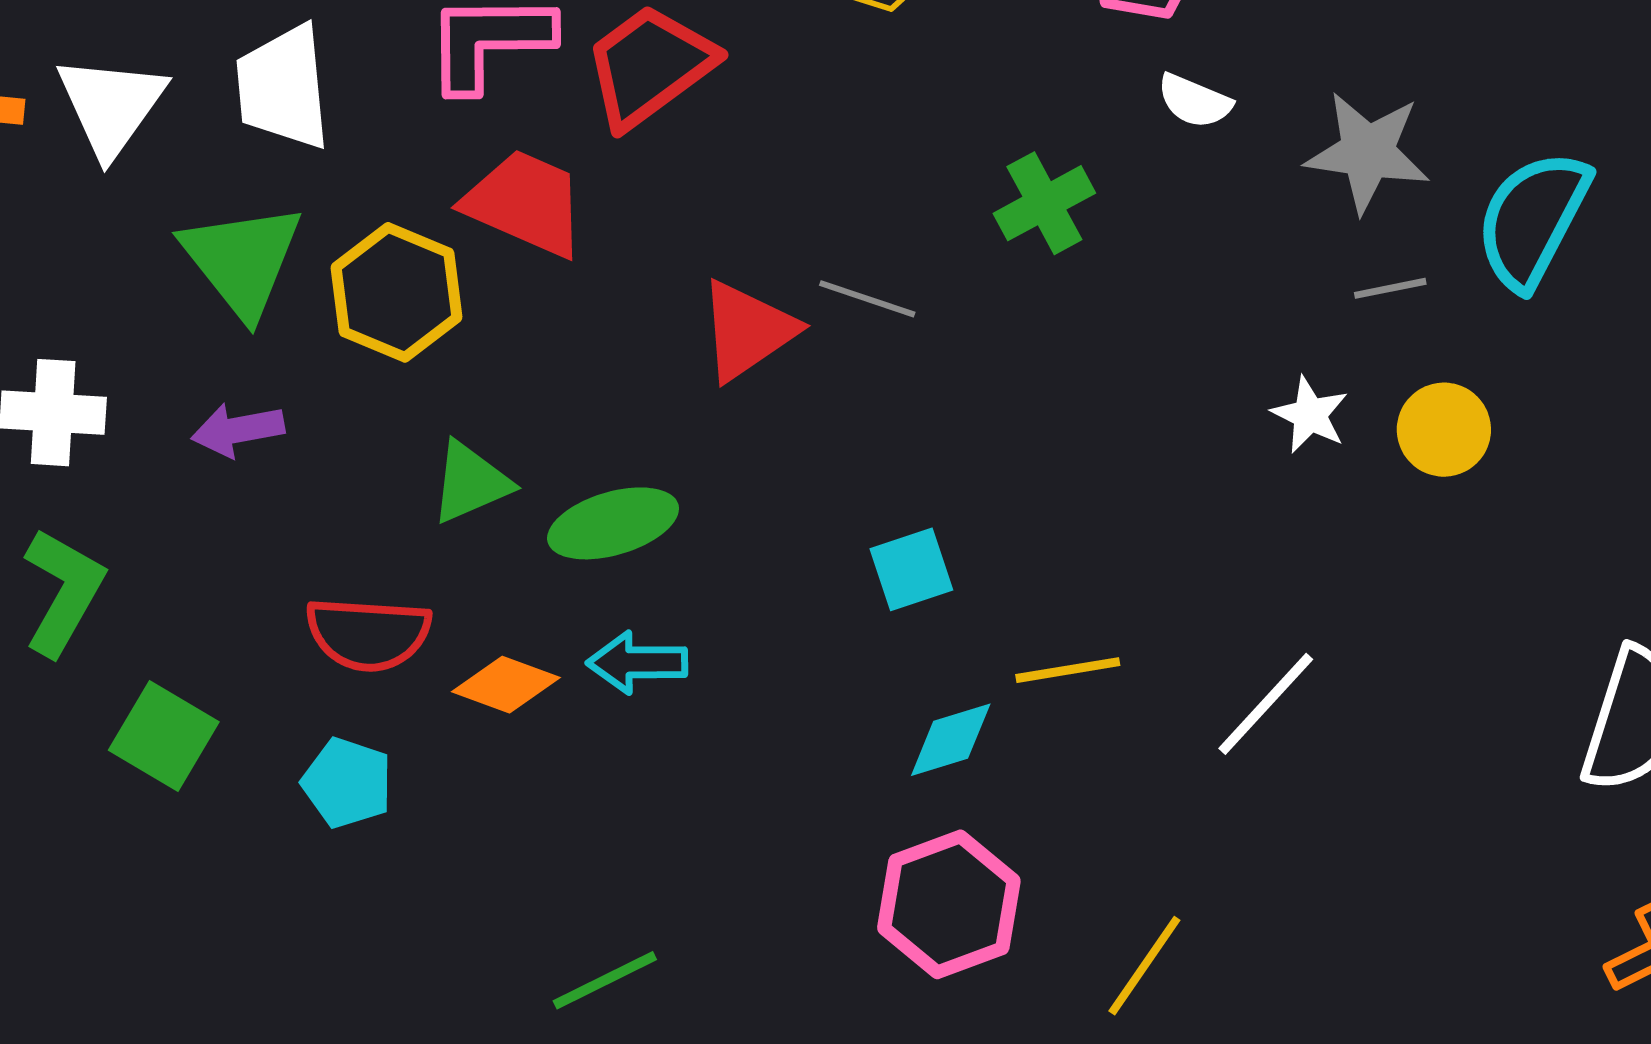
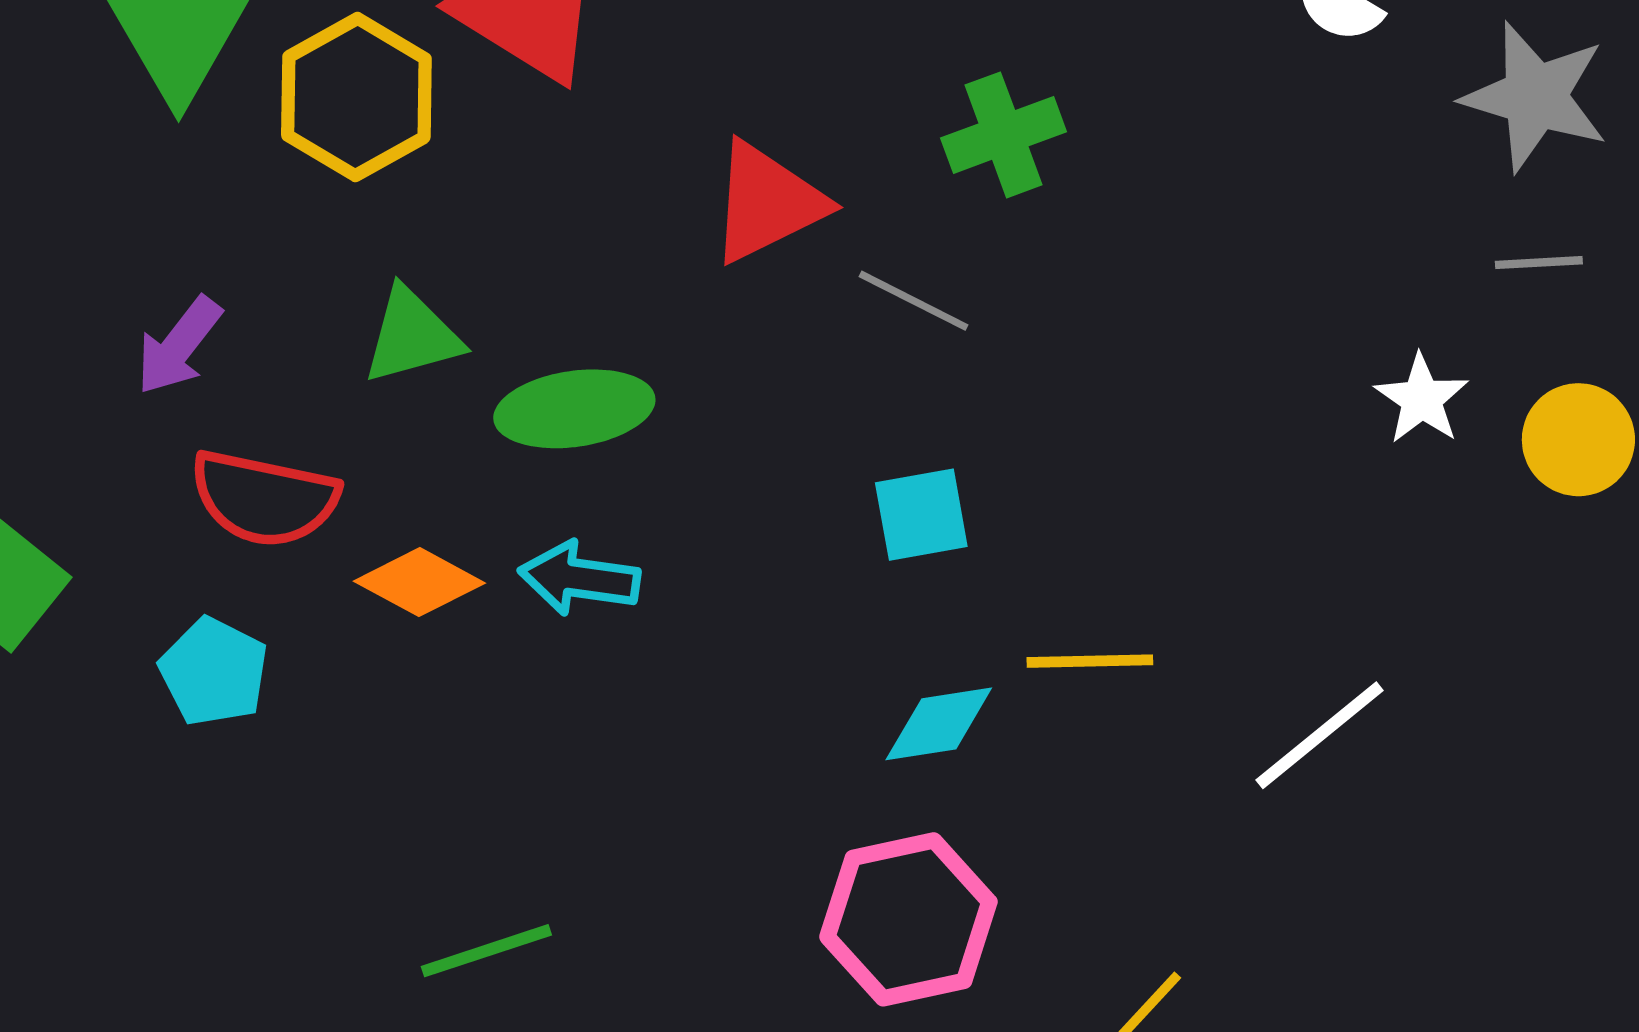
green cross: (1044, 203) -> (1004, 135), moved
gray line: (867, 299) -> (913, 301), moved
purple arrow: (238, 430) -> (179, 346), moved, turned -50

